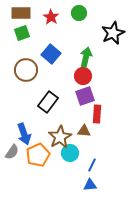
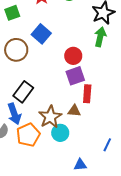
green arrow: (86, 57) -> (100, 37), moved
black rectangle: (48, 102) -> (23, 92), moved
blue line: (92, 165) -> (107, 145), moved

